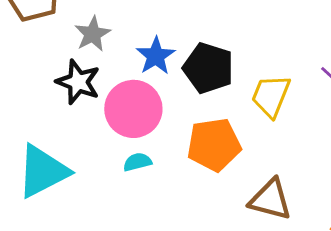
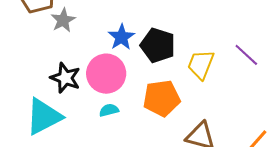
gray star: (93, 34) -> (63, 20), moved
black star: (78, 82) -> (65, 78), moved

